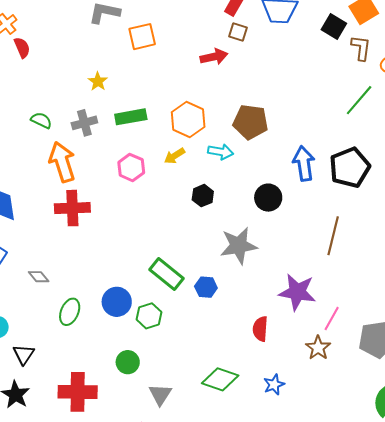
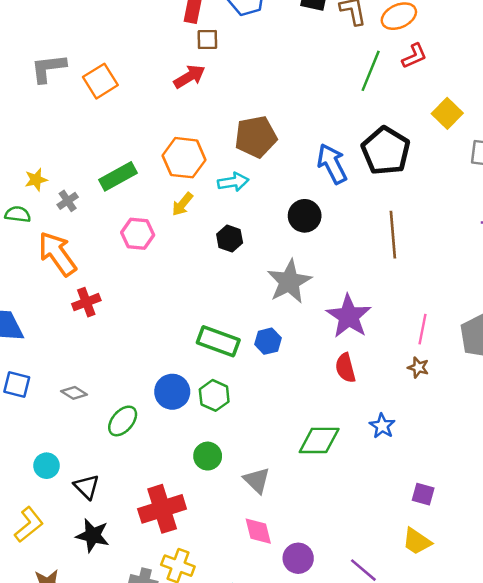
yellow star: (98, 81) -> (36, 180), moved, turned -30
gray cross: (84, 123) -> (68, 201), size x0.7
red cross: (72, 208) -> (86, 302), size x0.7
purple star: (297, 292) -> (349, 316), moved, turned -30
green ellipse: (70, 312) -> (123, 421), turned 36
brown star: (318, 348) -> (418, 367), size x0.7

